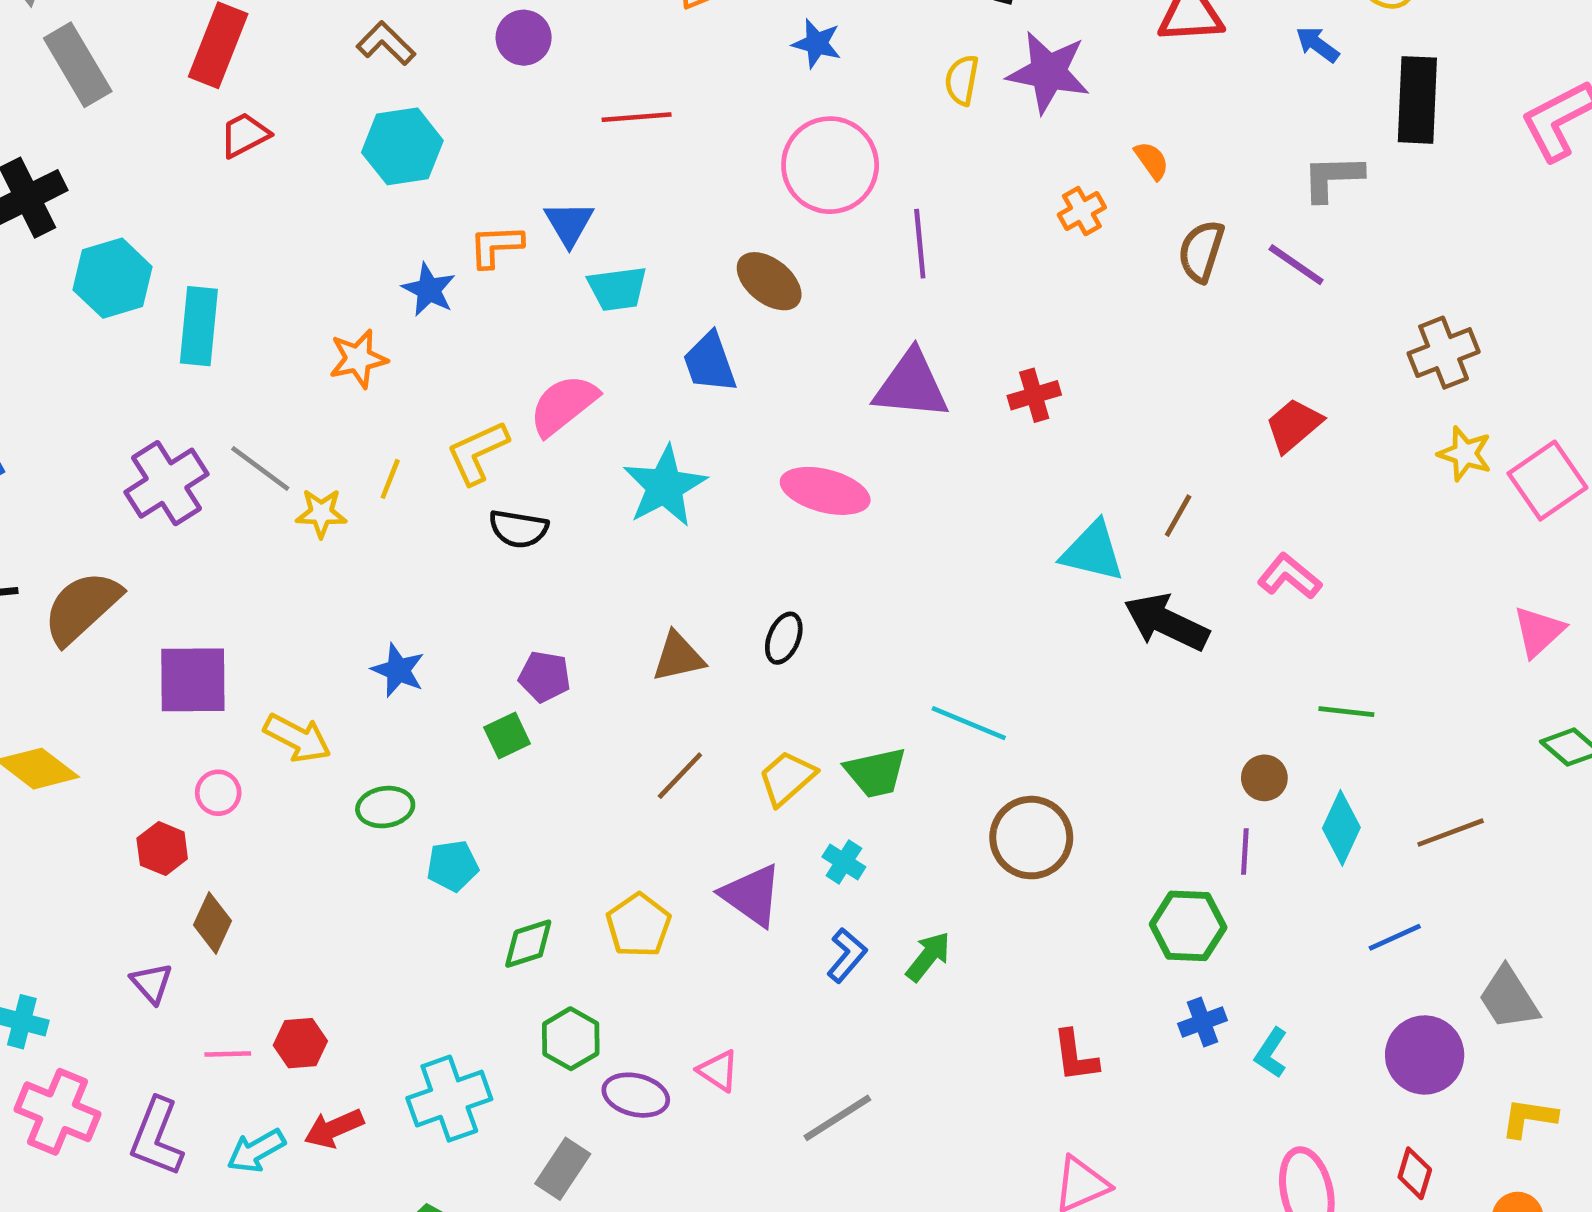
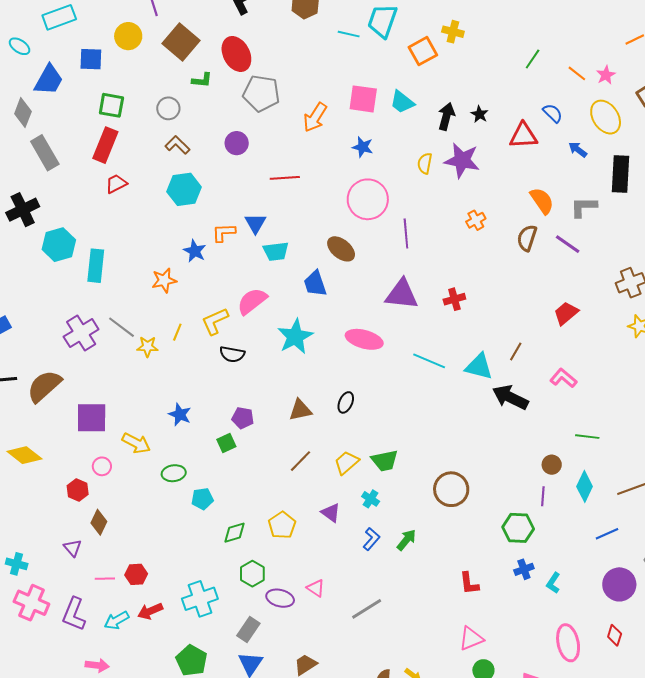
orange semicircle: (1152, 161) -> (542, 201), moved, size x1.6
cyan line: (969, 723) -> (429, 361), moved
purple triangle: (752, 895) -> (331, 513), size x0.7

